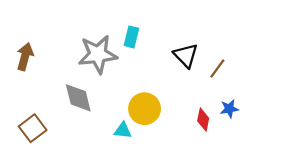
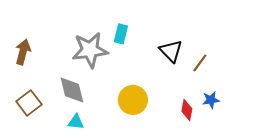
brown square: (33, 128) -> (29, 103), moved
cyan triangle: (123, 130) -> (76, 122), moved

